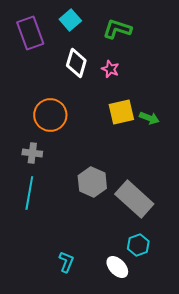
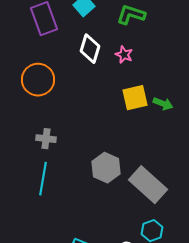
orange circle: (50, 115) -> (38, 80), moved

